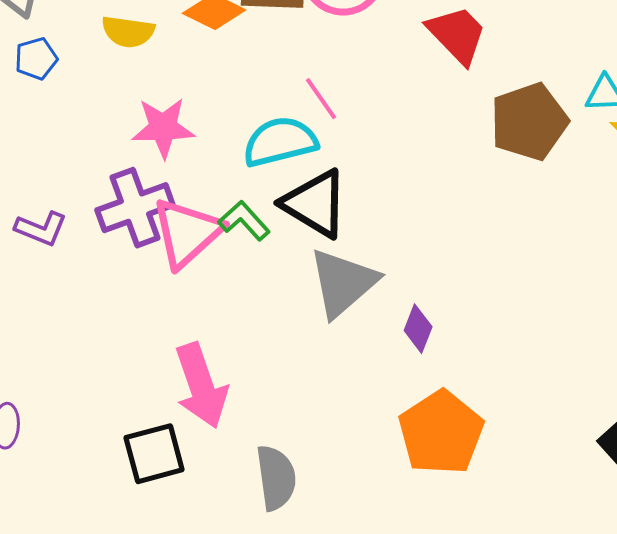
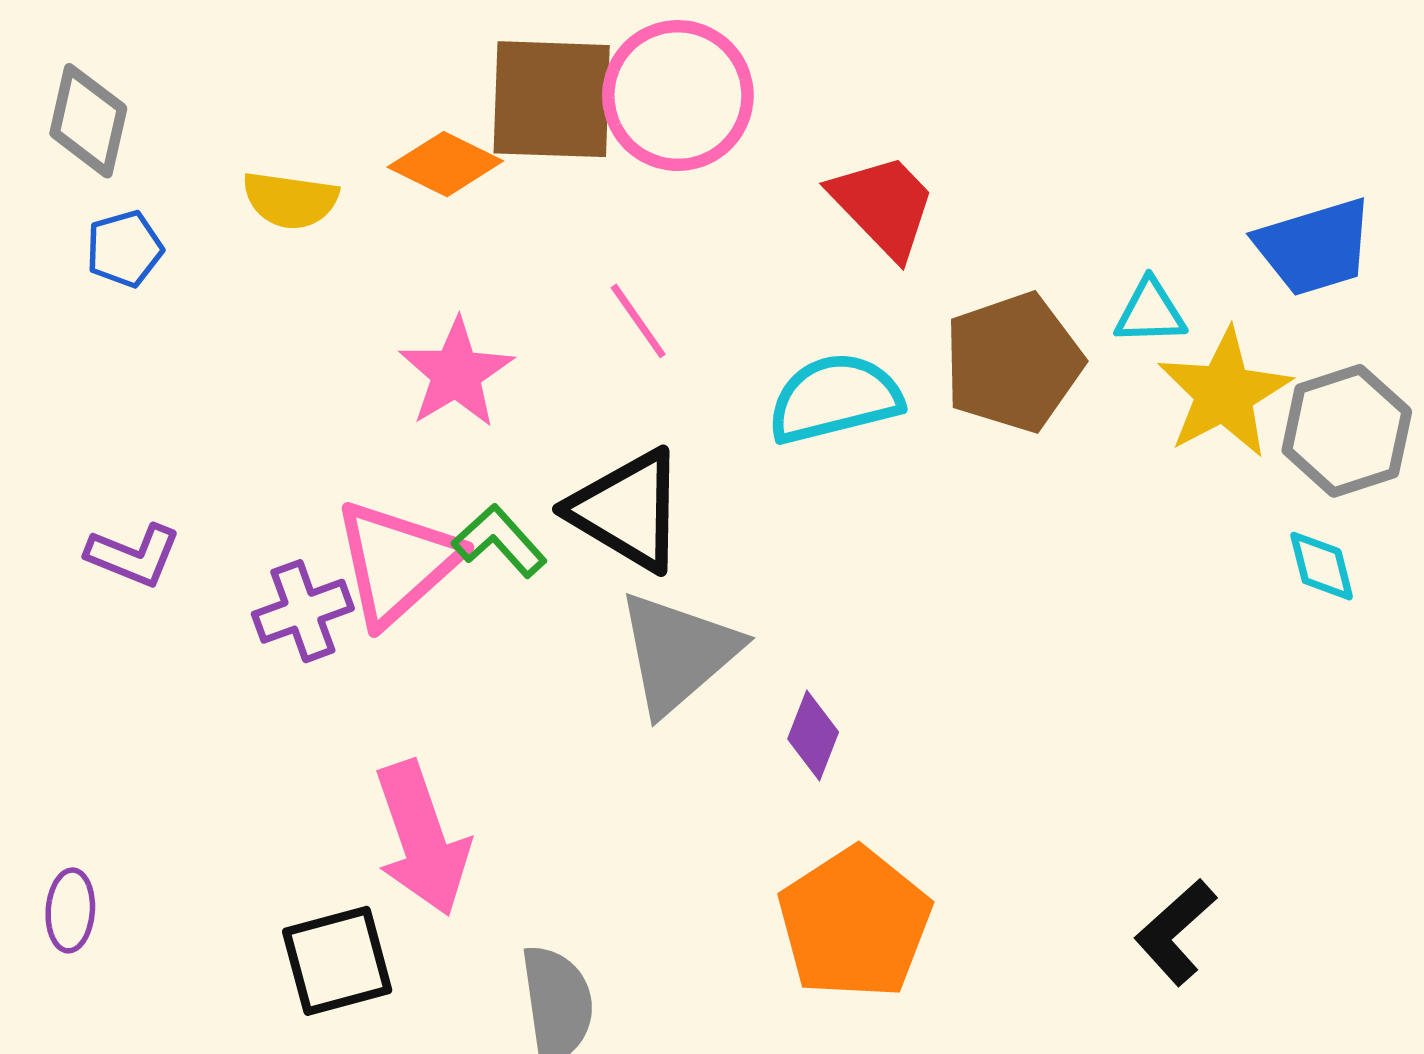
pink star: (163, 128) -> (456, 373), moved, turned -30
cyan semicircle: (280, 142) -> (835, 398), moved
purple cross: (135, 208) -> (303, 611), moved, size x0.7

